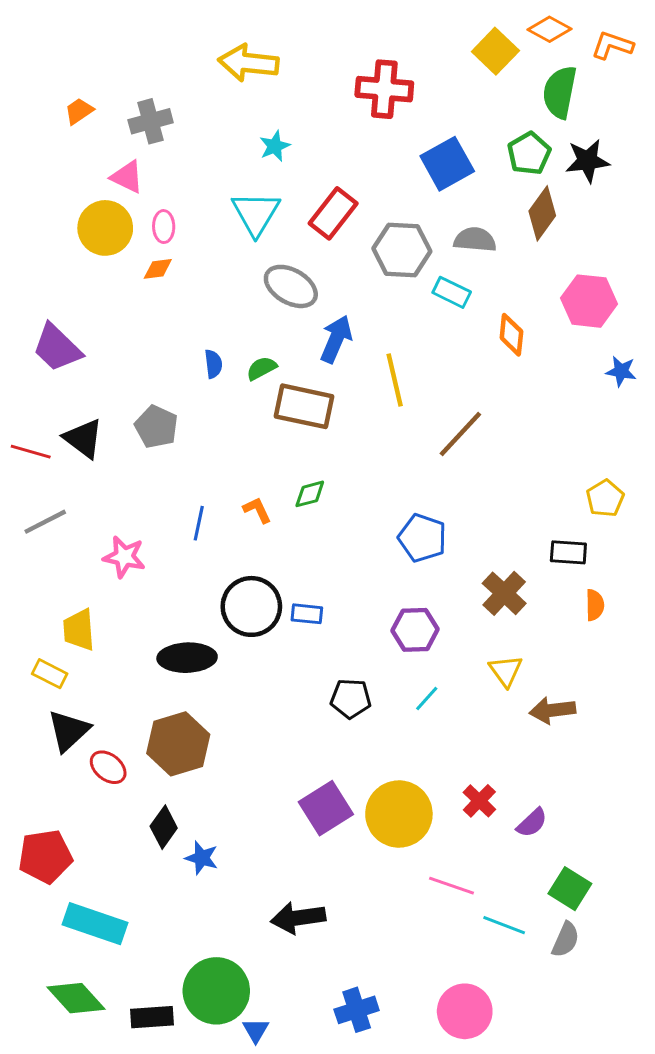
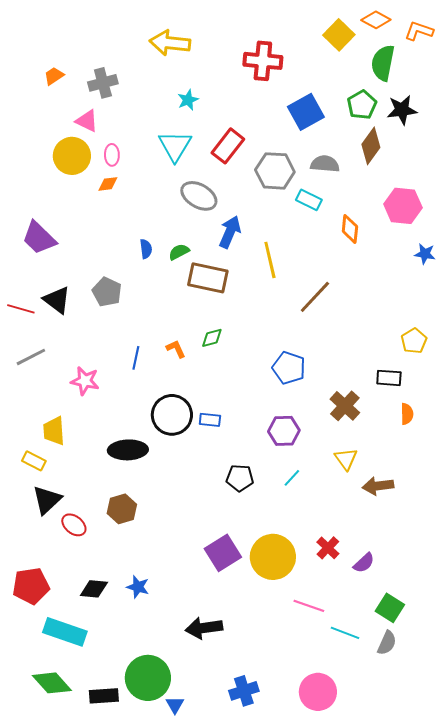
brown hexagon: (178, 744) -> (122, 509), size x0.7
black diamond: (164, 827) -> (94, 589), moved, turned 60

